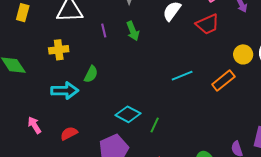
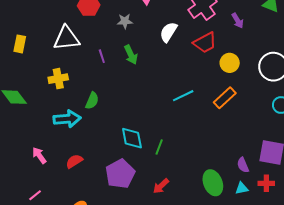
yellow circle: (243, 54) -> (230, 63), moved
cyan diamond: (128, 114) -> (132, 138), turned 55

